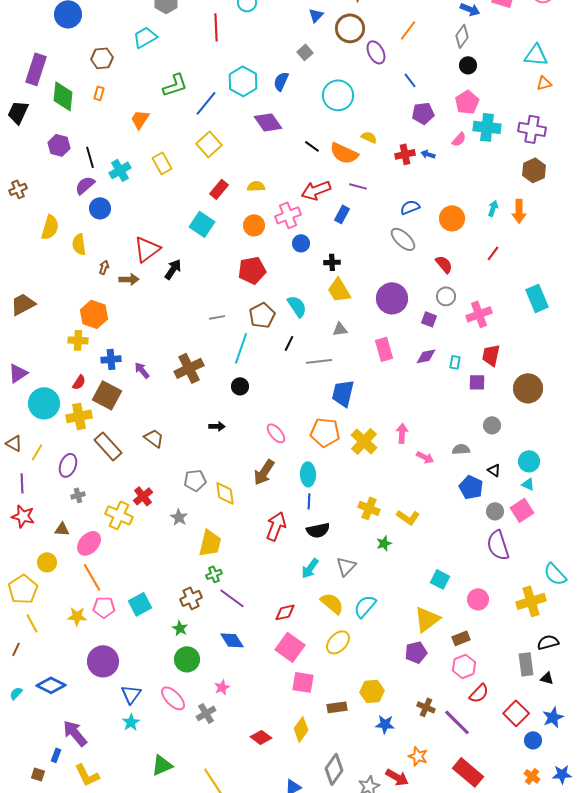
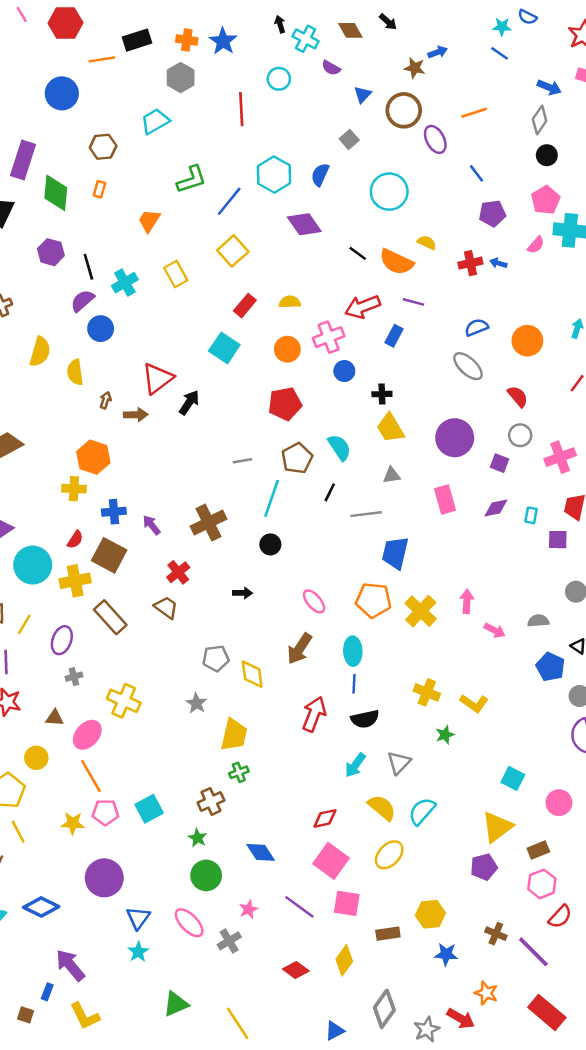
orange line: (408, 30) -> (474, 113), turned 35
red cross: (143, 496) -> (178, 572), moved
purple line: (232, 598) -> (299, 907), moved

